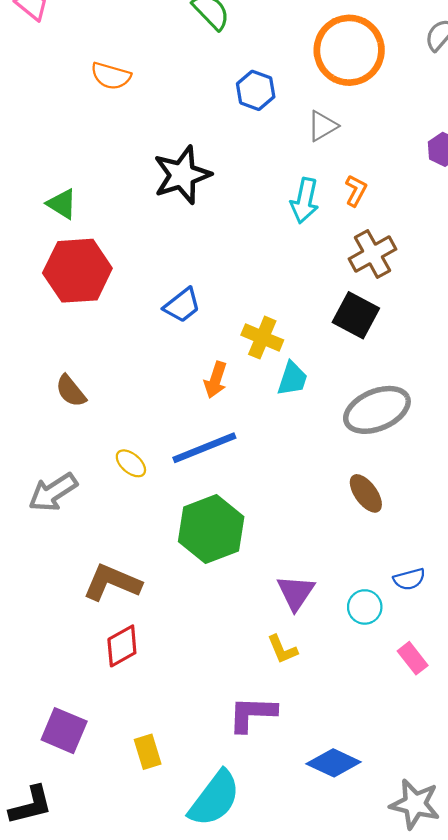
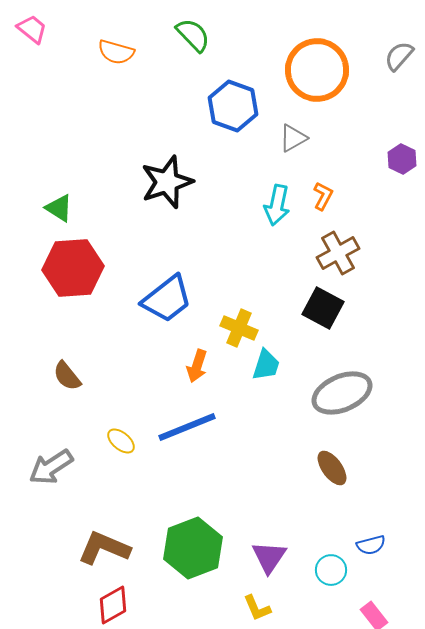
orange semicircle: (111, 76) -> (116, 52), moved
blue hexagon: (256, 90) -> (233, 106), size x1.4
blue trapezoid: (182, 305) -> (167, 299), size x1.5
green hexagon: (211, 529) -> (193, 548), moved

